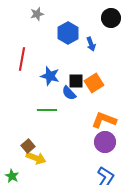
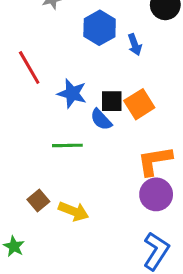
red line: (22, 59) -> (29, 68), turned -40
orange L-shape: (104, 120) -> (155, 161), turned -30
yellow arrow: (36, 158) -> (74, 211), moved

